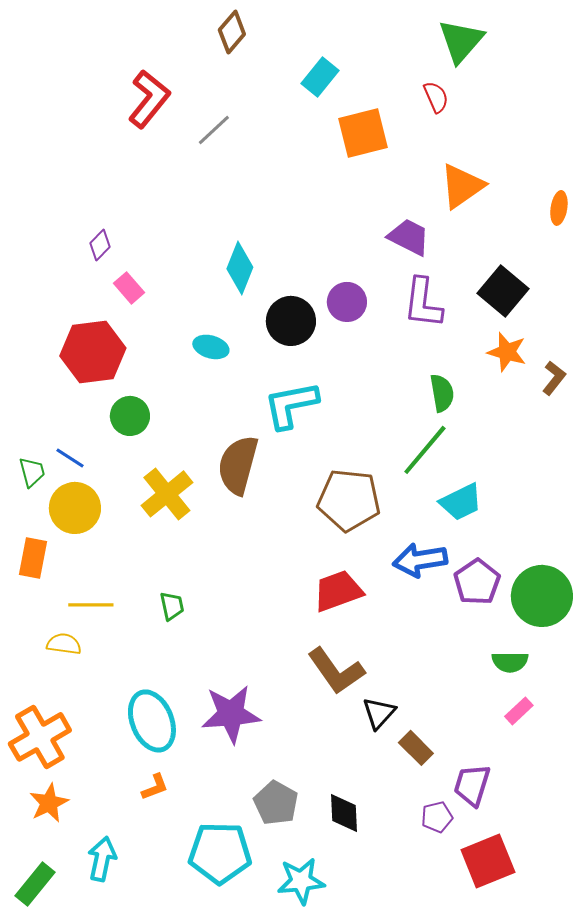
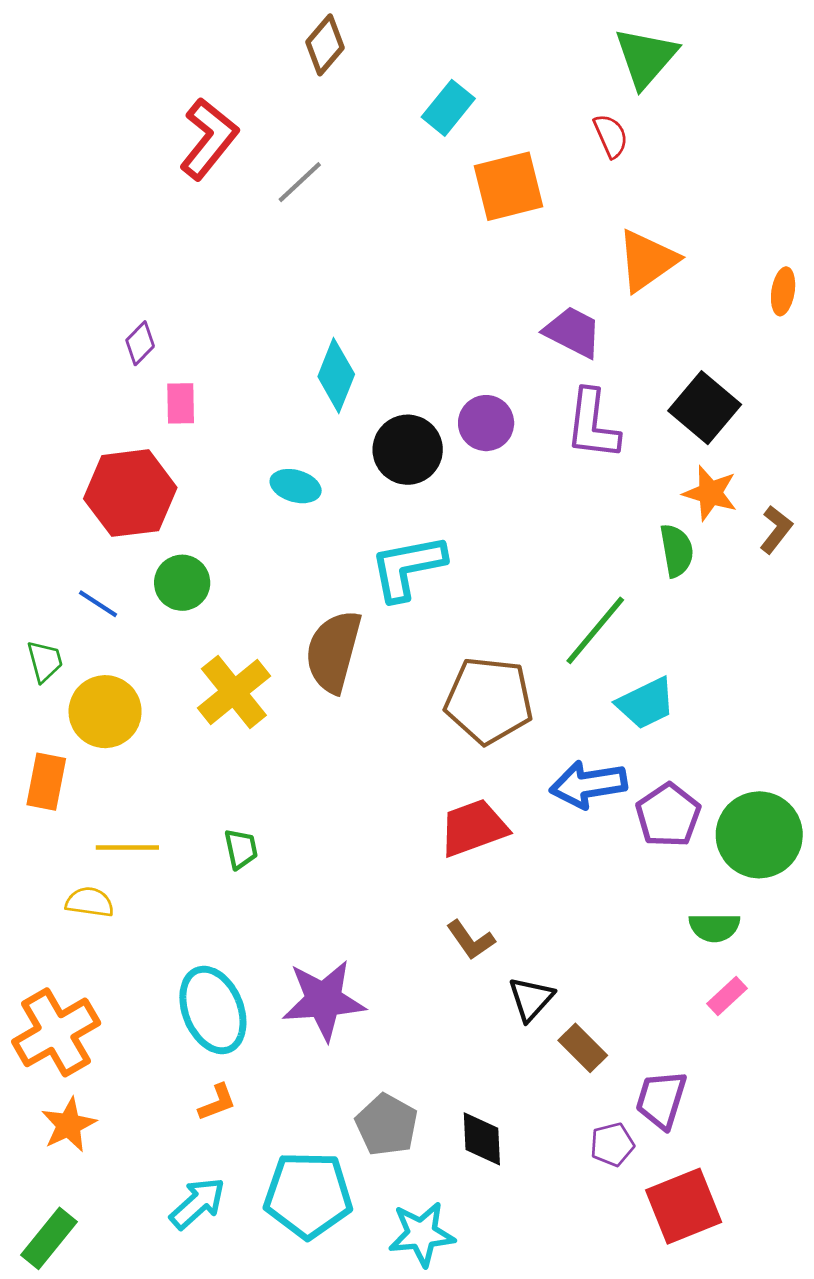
pink rectangle: (129, 288) -> (181, 403), turned 40
green semicircle: (442, 393) -> (677, 551), moved
blue line: (70, 458) -> (98, 604), moved
brown L-shape: (336, 671) -> (471, 940), size x0.6
cyan arrow: (102, 859) -> (198, 1203), moved, turned 36

